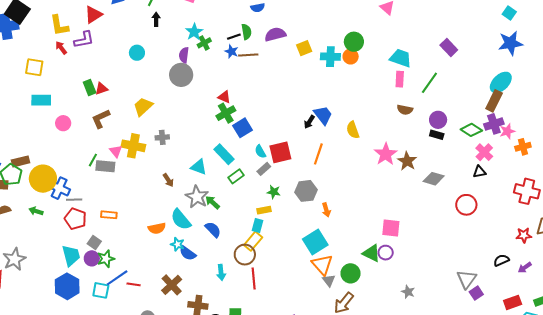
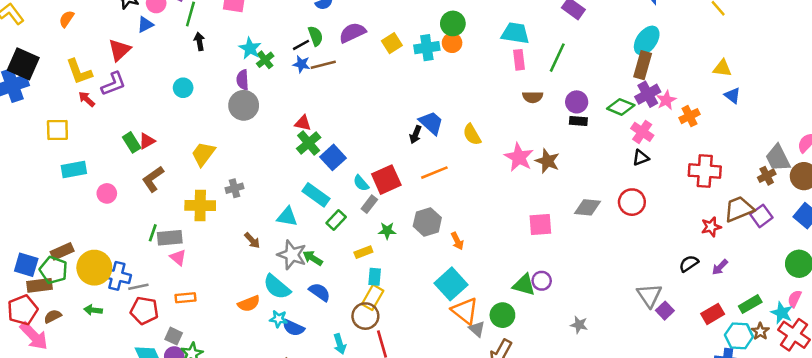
pink triangle: (116, 151) -> (178, 257), moved
orange line: (318, 154) -> (434, 173), turned 60
gray diamond: (434, 179) -> (588, 207), moved
yellow rectangle: (264, 210) -> (363, 252), moved
pink square: (391, 228) -> (540, 224), moved

